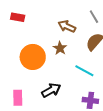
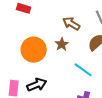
black arrow: (51, 90) -> (37, 85), moved

